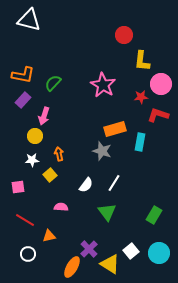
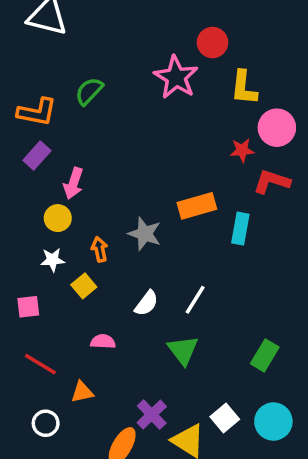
green semicircle: (53, 83) -> (89, 91), moved
pink star: (103, 85) -> (176, 77), moved
gray star: (102, 151) -> (145, 234), moved

